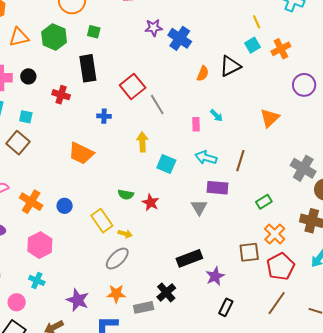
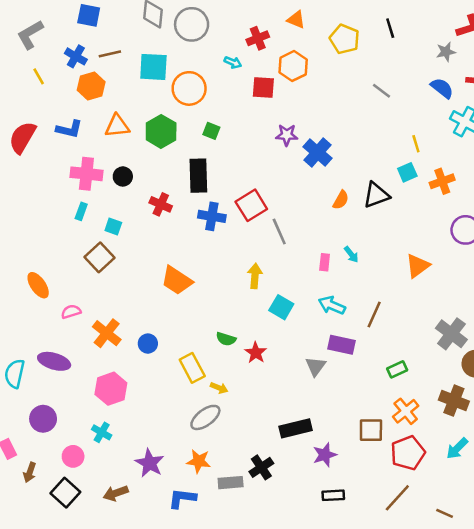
blue cross: (104, 116) -> (212, 216), moved, size x1.5
black rectangle: (226, 307) -> (333, 495), turned 54

